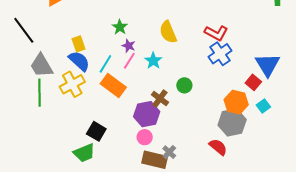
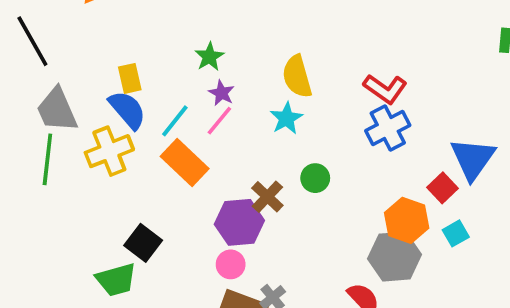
cyan star: (153, 61) -> (286, 118), moved

